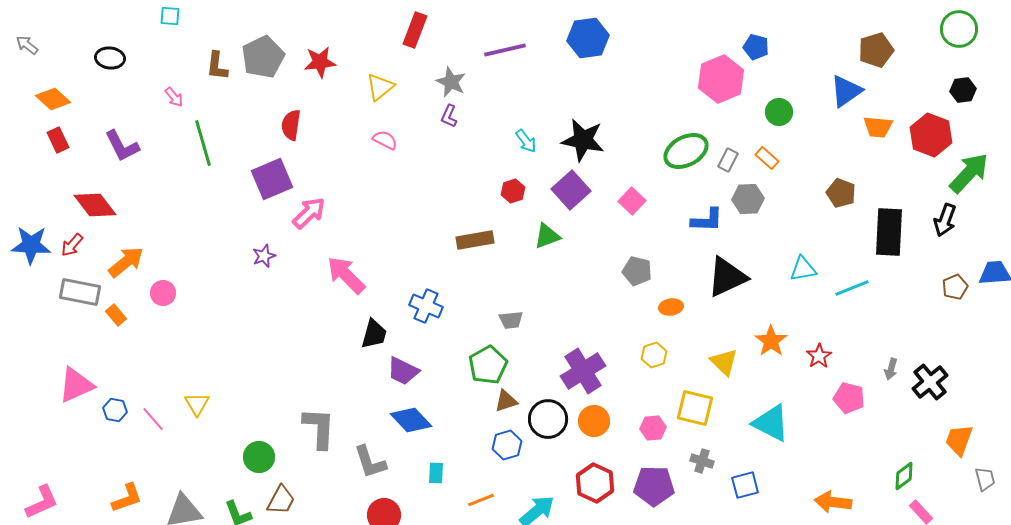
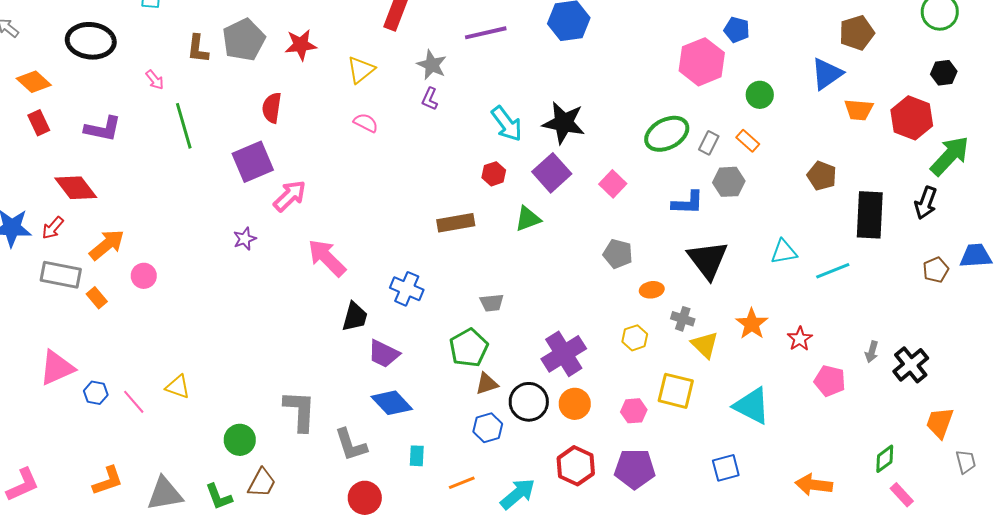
black ellipse: (110, 58) -> (91, 41), size x1.6
cyan arrow: (526, 141) -> (507, 124), size x1.5
purple L-shape: (122, 146) -> (103, 129), turned -51
black triangle: (727, 277) -> (708, 260), turned -42
yellow triangle: (197, 404) -> (178, 387), turned -40
gray cross: (702, 461) -> (683, 319), moved

